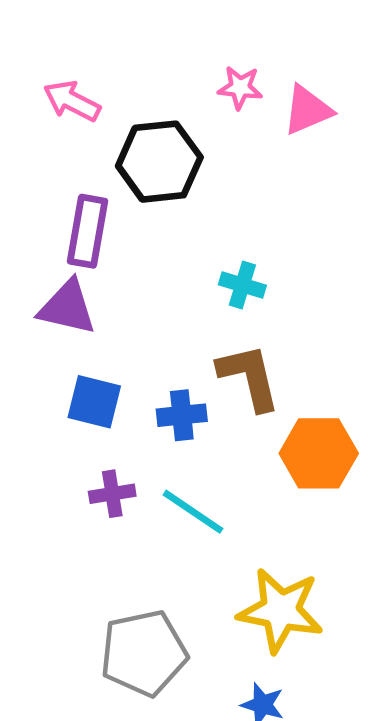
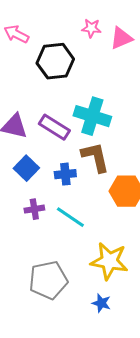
purple rectangle: (88, 231) -> (54, 127), moved, turned -68
cyan cross: (242, 285) -> (92, 116), size x1.8
blue square: (94, 402) -> (26, 168), turned 30

